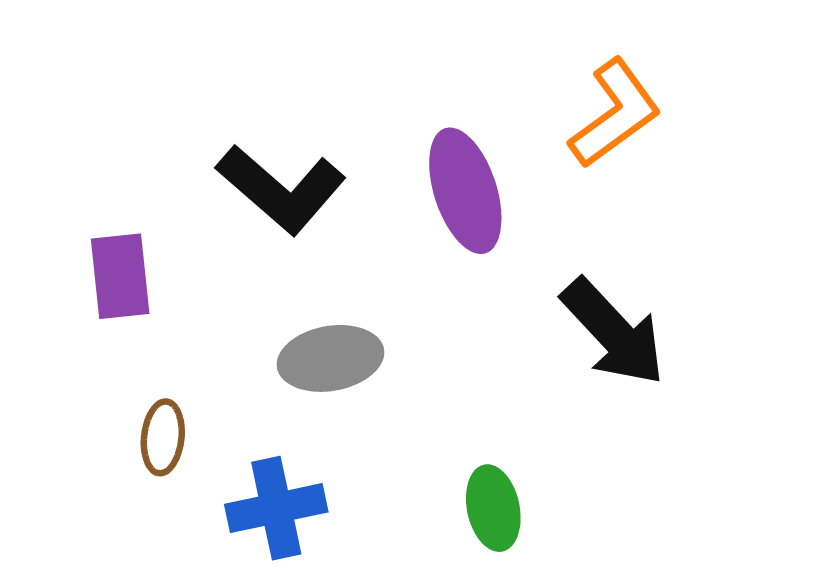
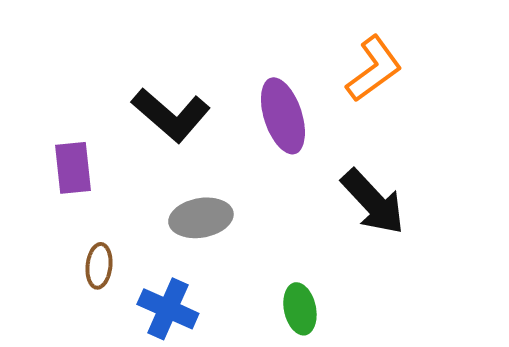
blue cross: (276, 508) -> (168, 309), turned 36

